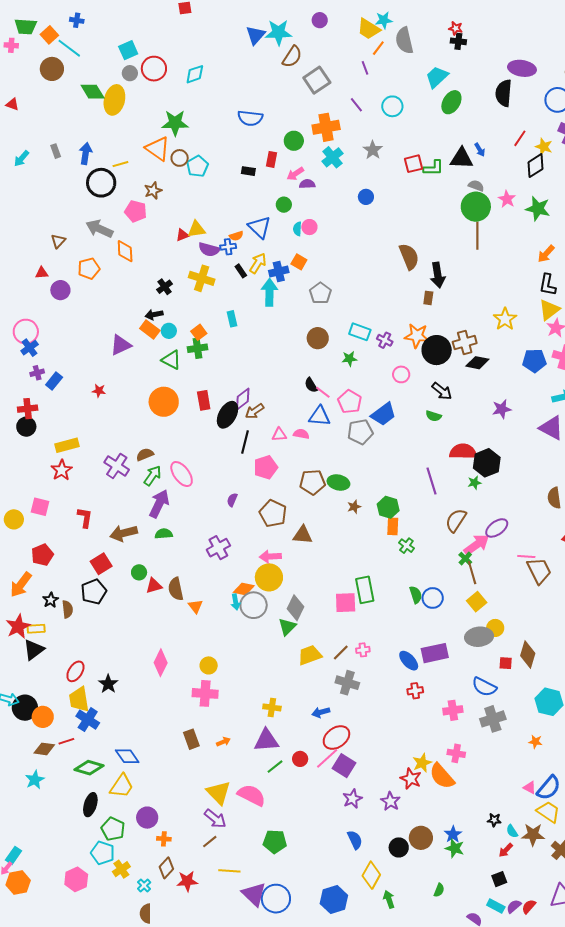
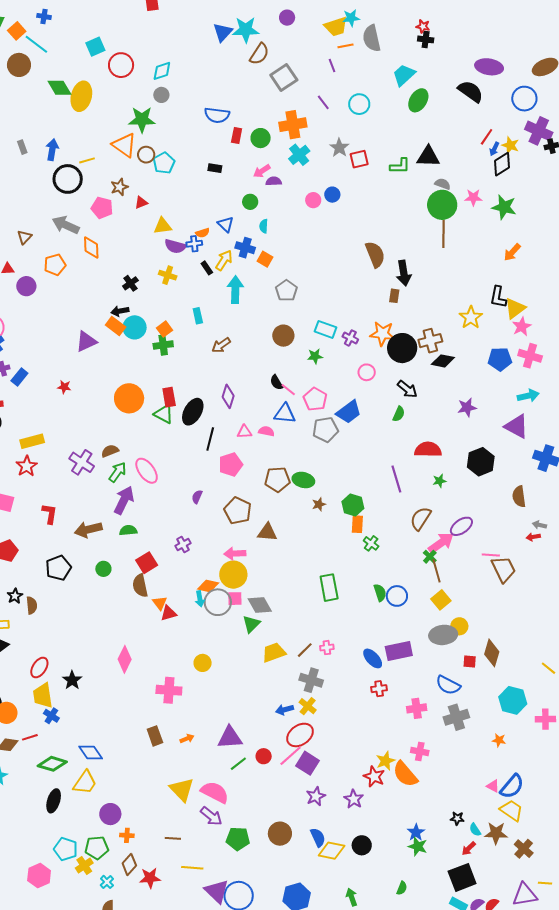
yellow trapezoid: (369, 29) -> (336, 27), turned -50
orange line: (378, 48) -> (345, 46), turned 42
gray circle: (130, 73) -> (161, 95), moved
black semicircle: (504, 93) -> (471, 91), turned 120
blue arrow: (480, 150) -> (494, 149), moved, turned 56
red rectangle: (272, 159) -> (237, 136), moved
red square: (413, 164) -> (359, 159), moved
pink star: (507, 199) -> (473, 197), turned -30
blue triangle: (259, 227) -> (226, 224), size x0.7
pink circle: (309, 227) -> (313, 200), moved
red triangle: (182, 235) -> (141, 203), moved
blue cross: (279, 272) -> (245, 248), moved, turned 30
yellow cross: (202, 278) -> (168, 275), size x0.7
black L-shape: (548, 285) -> (498, 297), moved
cyan circle: (169, 331) -> (135, 327), size x1.5
green triangle: (171, 360) -> (164, 414), moved
purple diamond: (243, 399) -> (228, 396), moved, turned -35
brown arrow: (255, 411) -> (221, 345), moved
green semicircle: (434, 416) -> (399, 414), turned -84
black hexagon: (487, 463) -> (481, 462), moved
purple cross: (218, 548) -> (183, 544), size x0.7
red square: (101, 564) -> (147, 563), moved
red triangle: (154, 586) -> (169, 613), moved
black pentagon: (94, 592) -> (58, 568), moved
pink square: (346, 603) -> (235, 599), moved, size x0.7
gray diamond: (295, 608) -> (260, 605), turned -55
yellow circle: (209, 665) -> (203, 663), moved
yellow cross: (272, 707) -> (308, 706), moved, turned 30
blue cross: (88, 720) -> (51, 716), size x0.7
purple arrow: (215, 819) -> (211, 816), moved
green pentagon: (113, 829) -> (97, 848), moved, turned -30
brown circle: (421, 838) -> (280, 834), moved
brown line: (210, 842) -> (173, 838), turned 42
yellow diamond: (371, 875) -> (332, 851), moved, turned 72
black square: (499, 879) -> (462, 877), size x1.8

